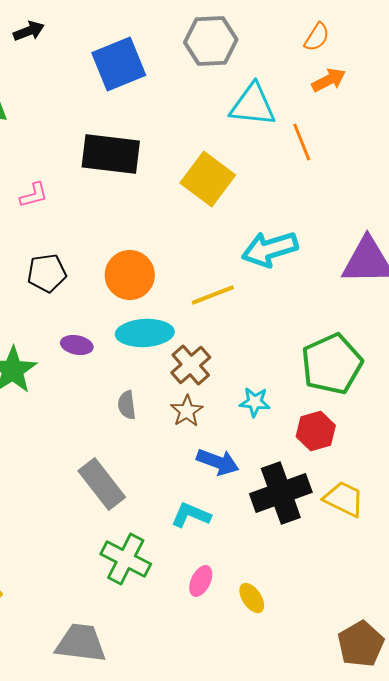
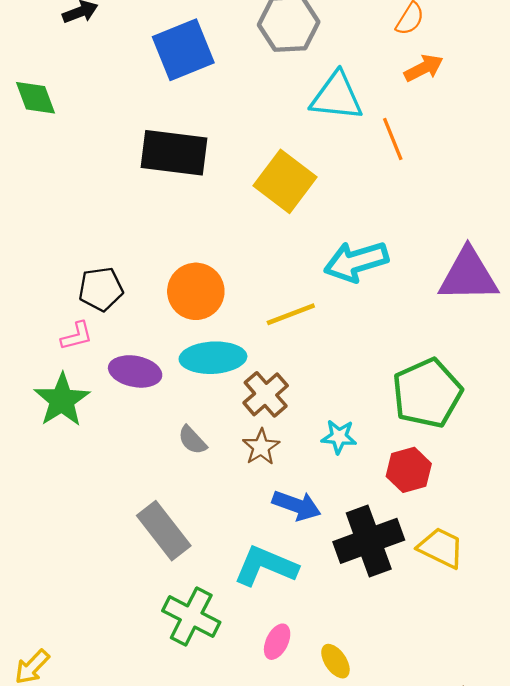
pink L-shape: (34, 195) -> (77, 336), moved
purple ellipse: (77, 345) -> (135, 371), size x1.4
gray semicircle: (127, 405) -> (192, 440), turned -36
cyan L-shape: (191, 515) -> (266, 566), size x1.4

